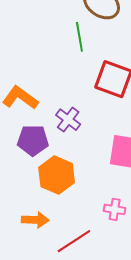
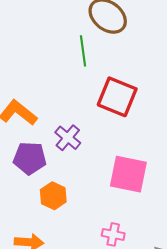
orange hexagon: (57, 175) -> (53, 196), size x0.7

